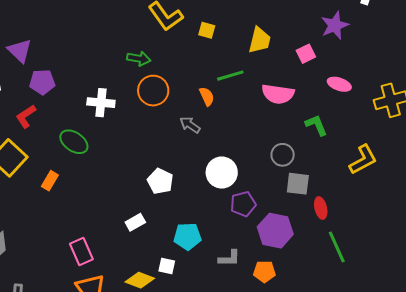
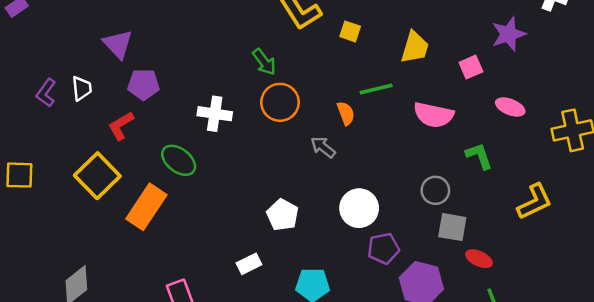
green arrow: (139, 59) -> (264, 62), turned 40
orange rectangle: (50, 181) -> (146, 207), size x1.8
red ellipse: (321, 208) -> (479, 259), turned -55

